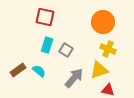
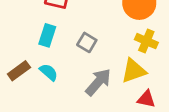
cyan rectangle: (47, 45) -> (47, 35), moved

